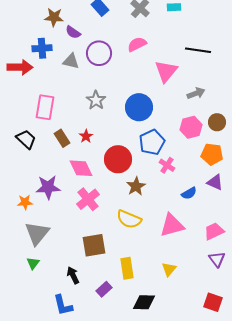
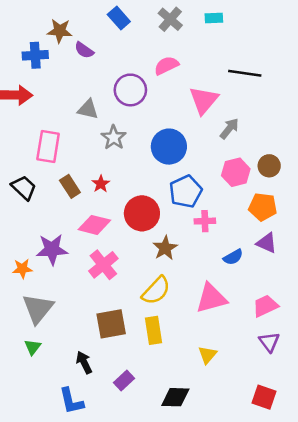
blue cross: (42, 48) -> (35, 55), moved
purple circle: (99, 53) -> (130, 90), moved
gray triangle: (71, 61) -> (88, 109), moved
gray arrow: (196, 93) -> (229, 129), moved, turned -30
pink cross: (167, 165) -> (205, 221), turned -35
pink diamond: (81, 168) -> (94, 225), turned -50
yellow semicircle: (129, 219) -> (156, 290), turned -70
yellow rectangle: (127, 268) -> (153, 330), moved

